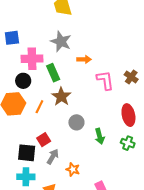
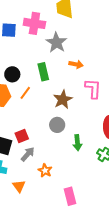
pink cross: (32, 59) -> (34, 23), moved
brown star: (61, 97) -> (63, 99), moved
orange line: (39, 107) -> (25, 93), moved

